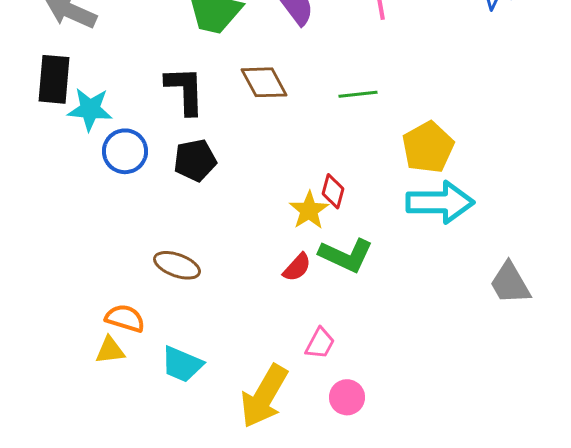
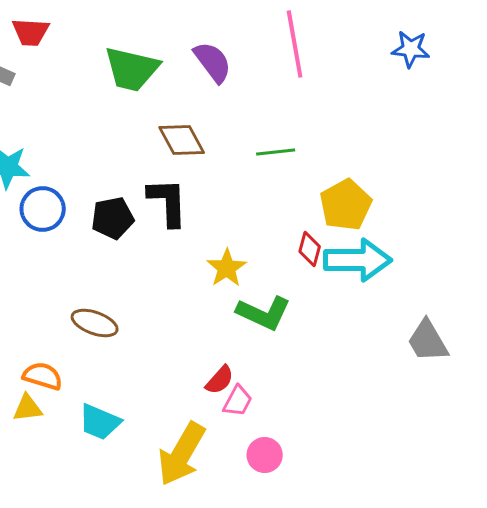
black L-shape: (185, 90) -> (168, 202), moved
red diamond: (333, 191) -> (310, 249), moved
red semicircle: (297, 267) -> (220, 380), moved

